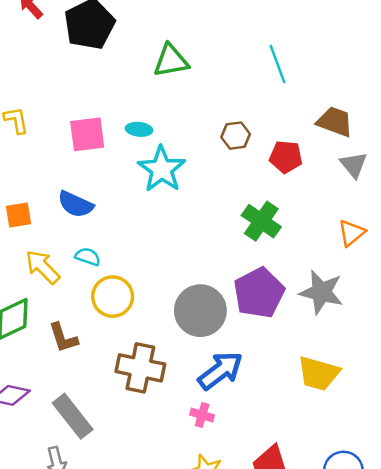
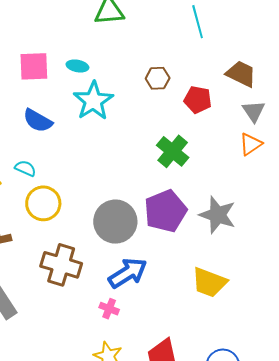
blue semicircle: (75, 204) -> (38, 121), moved
orange triangle: (352, 233) -> (251, 144), moved

